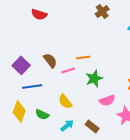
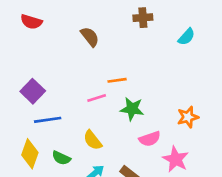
brown cross: (102, 11) -> (143, 18), turned 32
red semicircle: (39, 14) -> (31, 22), moved
brown semicircle: (50, 60) -> (90, 37), moved
green star: (94, 78) -> (132, 109), turned 30

